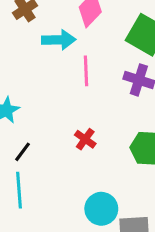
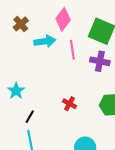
pink line: (86, 71) -> (72, 50), moved

